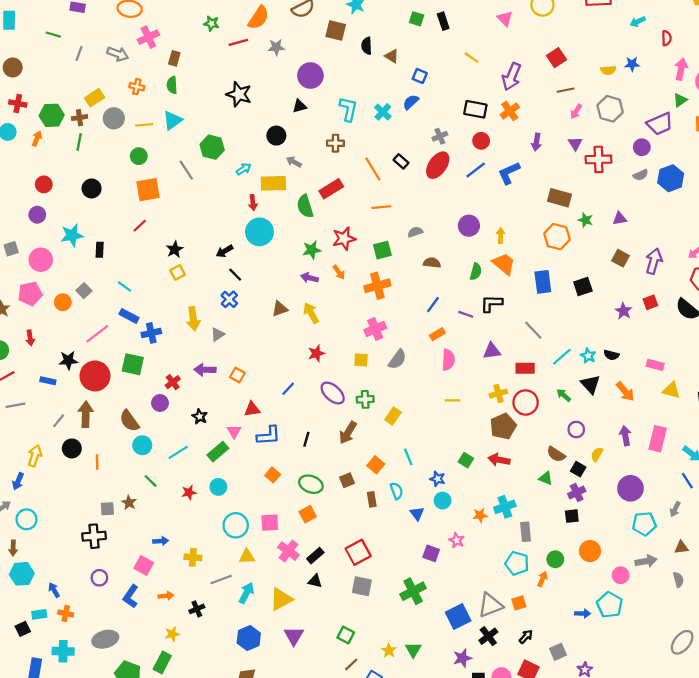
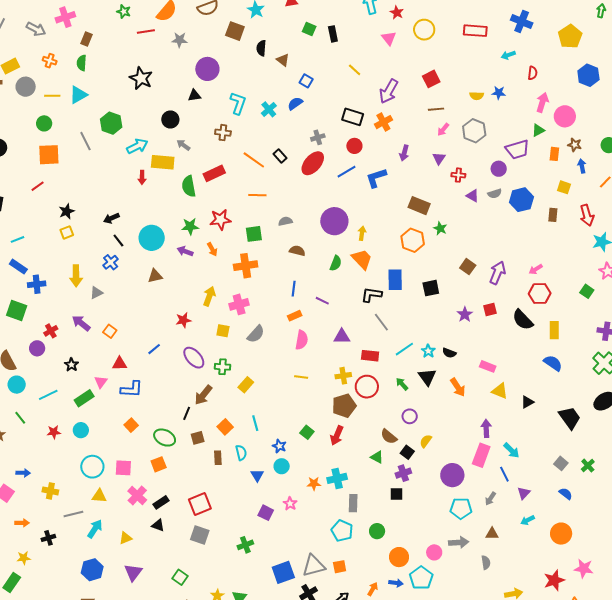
red cross: (599, 159) -> (458, 175), size x0.6
cyan arrow: (244, 169) -> (137, 146), size x1.5
orange line: (373, 169) -> (254, 160), turned -30
purple triangle: (620, 219) -> (473, 196), moved, turned 32
purple circle: (469, 226) -> (334, 221), size x1.4
cyan circle: (259, 232) -> (152, 238), moved
cyan line: (125, 286) -> (17, 239), turned -64
black L-shape: (491, 303) -> (372, 295), moved
blue line: (433, 305) -> (294, 289), turned -35
yellow arrow: (311, 313) -> (209, 296), moved, turned 42
purple arrow: (205, 370) -> (81, 323), turned 30
purple arrow: (625, 436) -> (486, 428), moved
black line: (306, 439) -> (187, 413), moved
pink rectangle: (658, 439) -> (481, 455), moved
red arrow: (499, 460) -> (337, 435), turned -84
orange circle: (590, 551) -> (399, 557), moved
orange arrow: (542, 579) -> (373, 589), moved
green cross: (413, 591) -> (245, 545), size x0.7
yellow triangle: (281, 599) -> (126, 538), size x0.6

